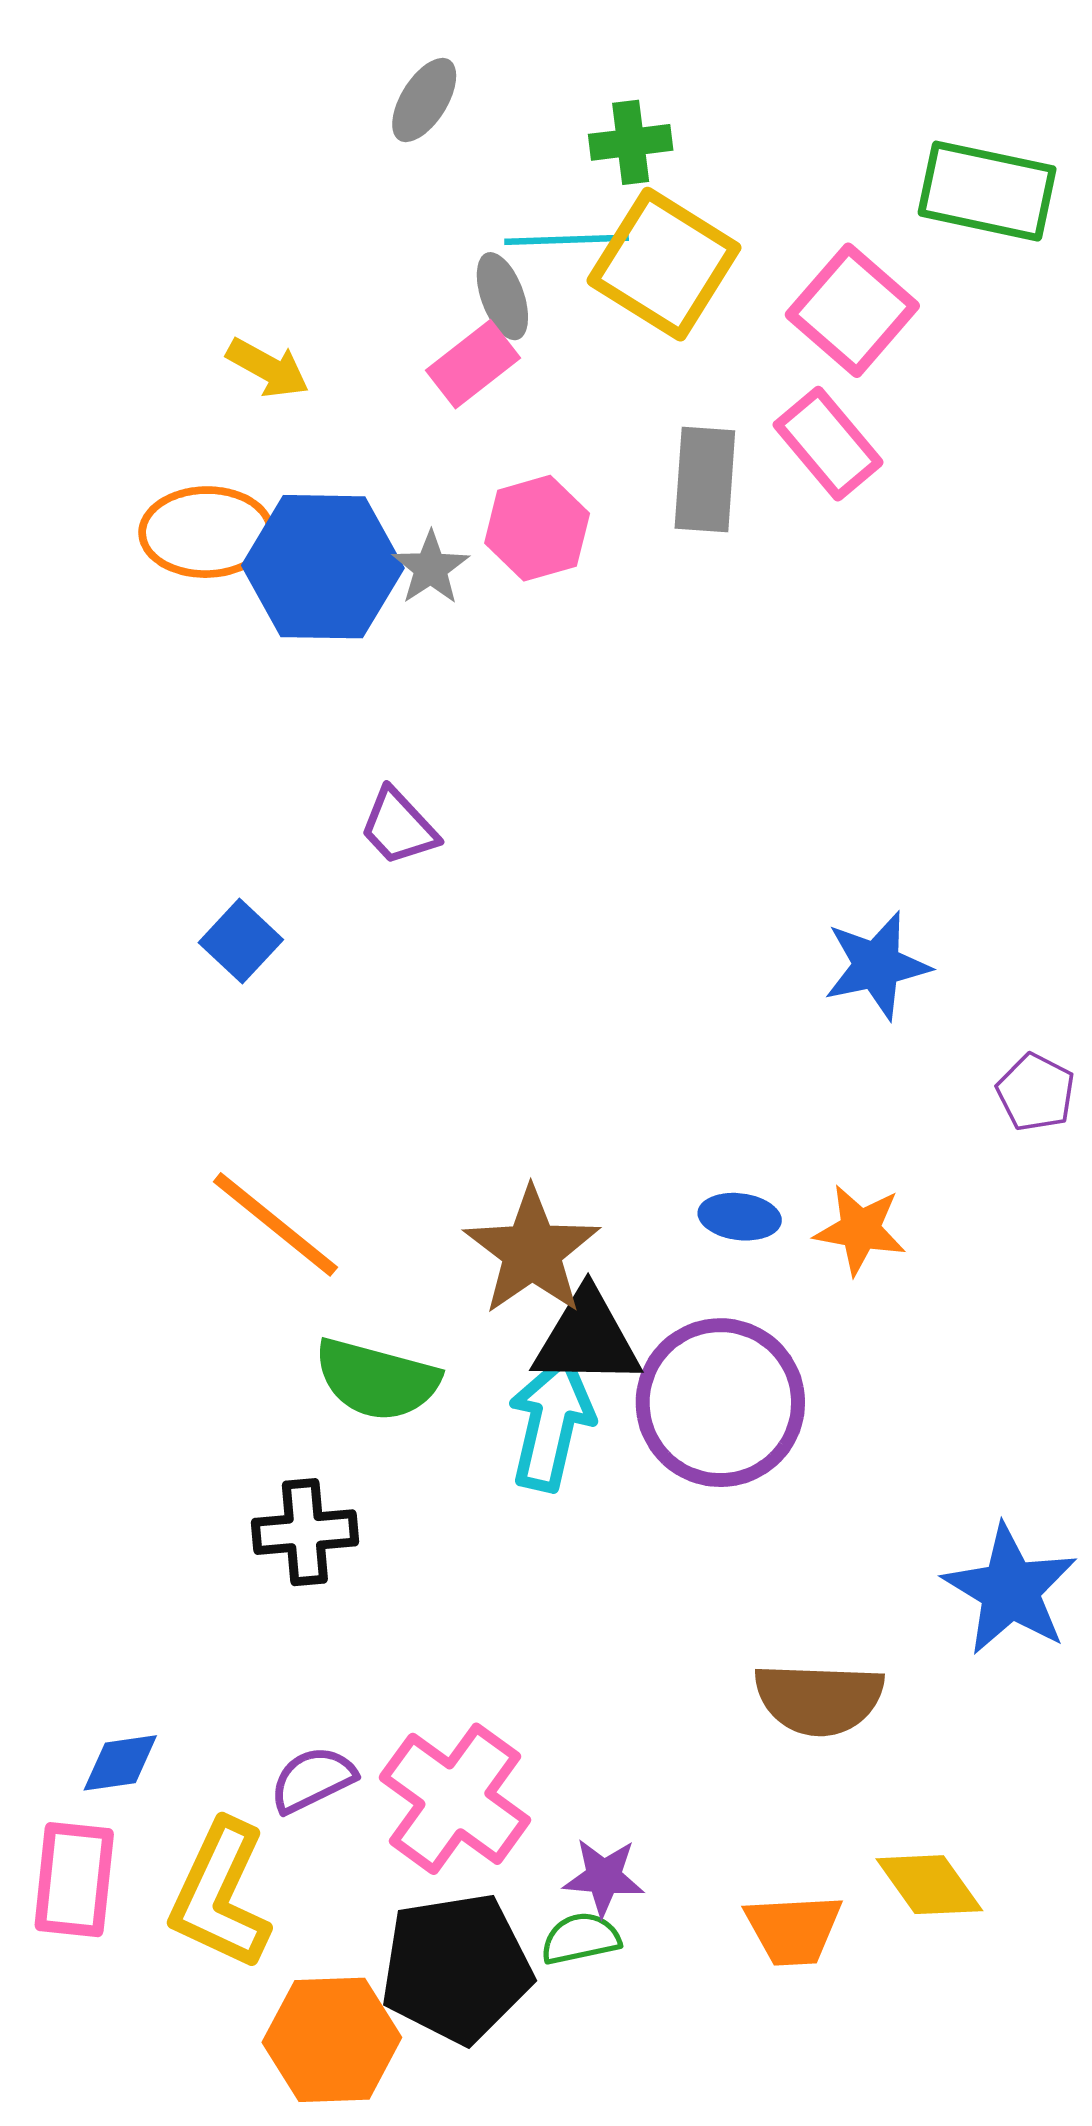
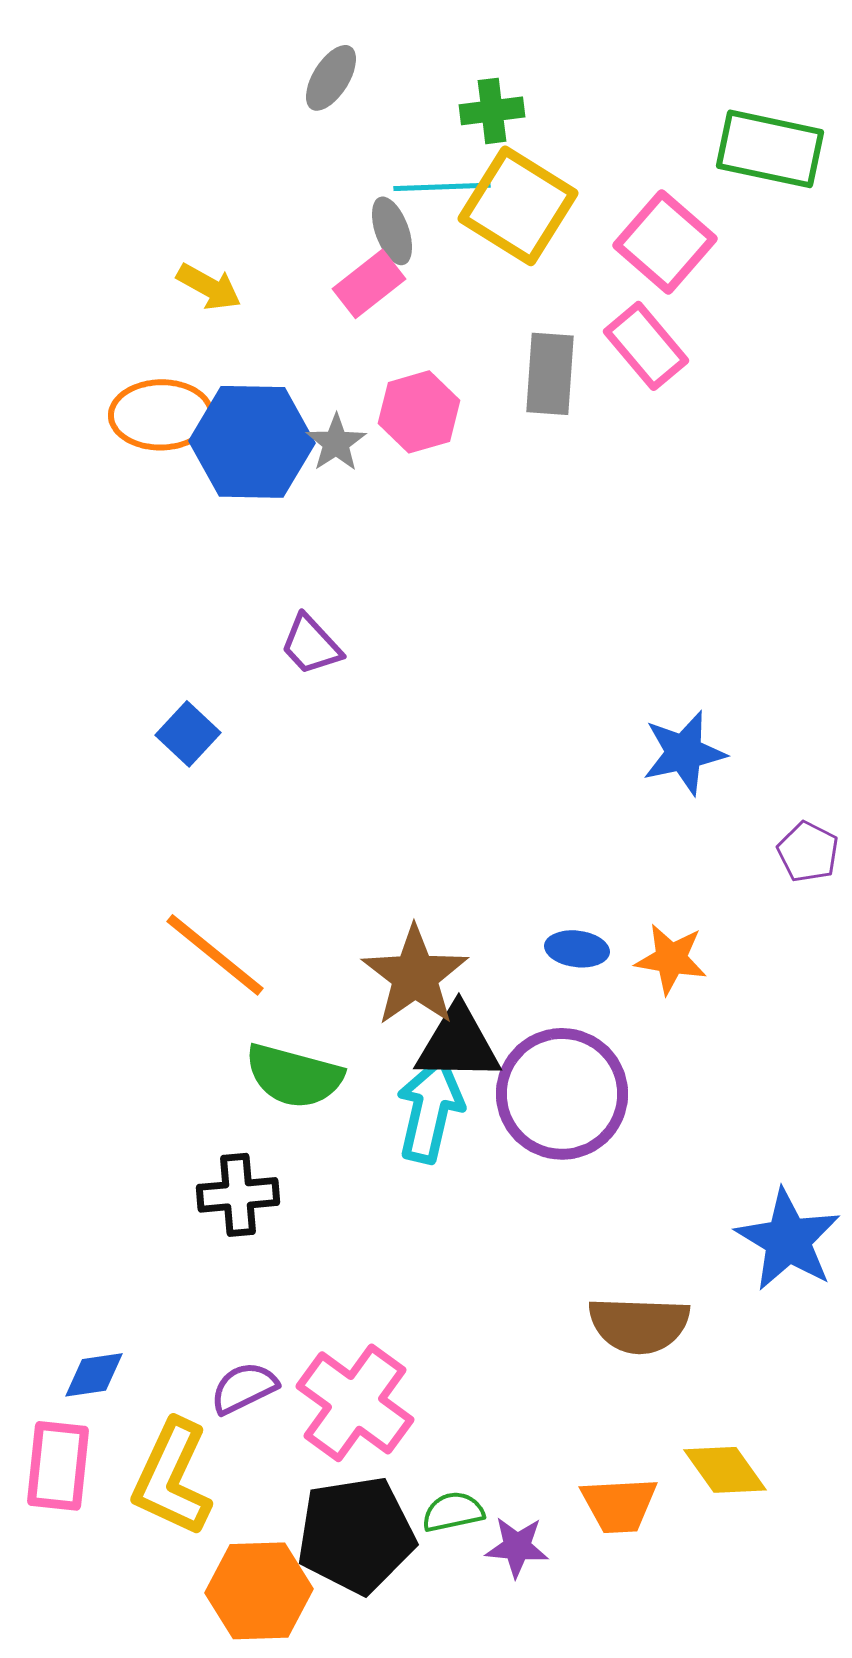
purple star: (604, 1877) -> (517, 1547), moved

